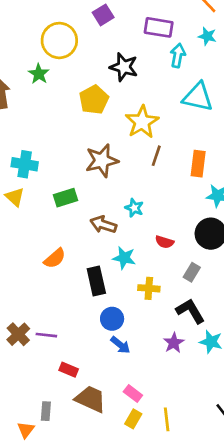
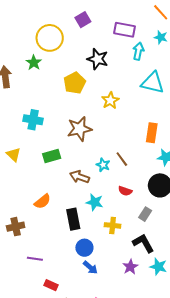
yellow star: (142, 122) -> (110, 100), size x0.7
brown line: (156, 156) -> (122, 159), moved, turned -56
cyan cross: (25, 164) -> (33, 120), moved
brown cross: (18, 334) -> (16, 227), moved, turned 30

